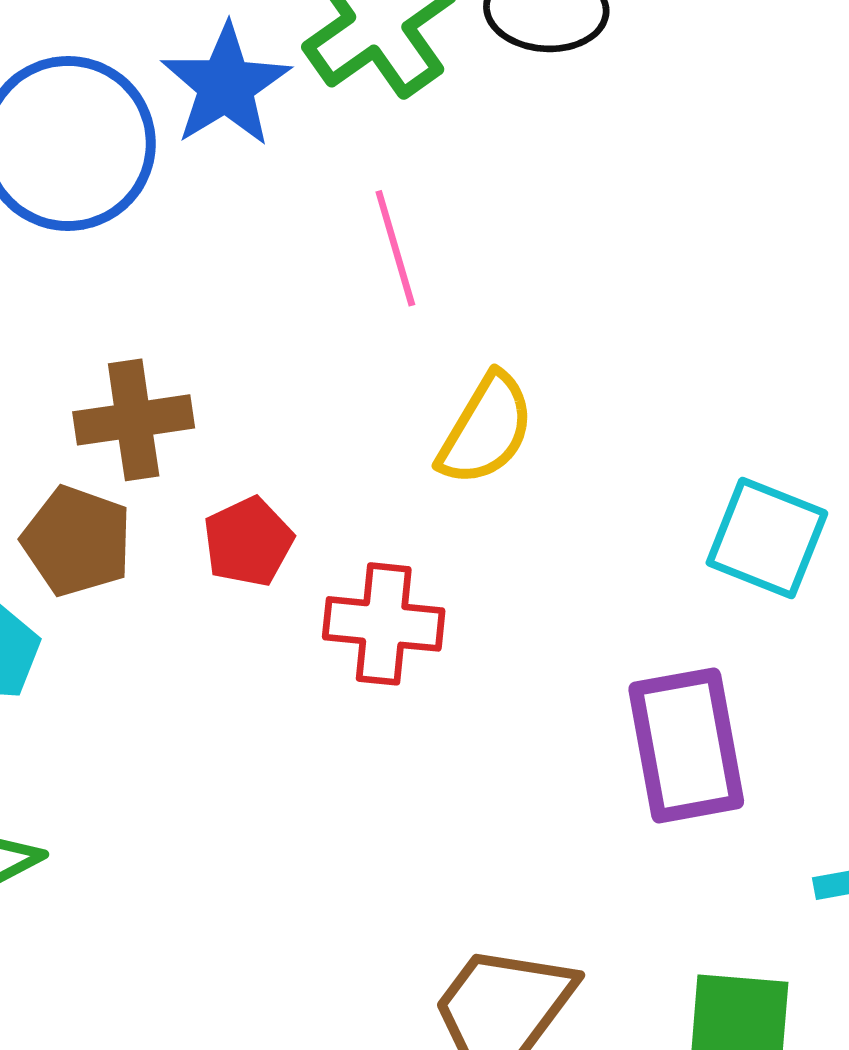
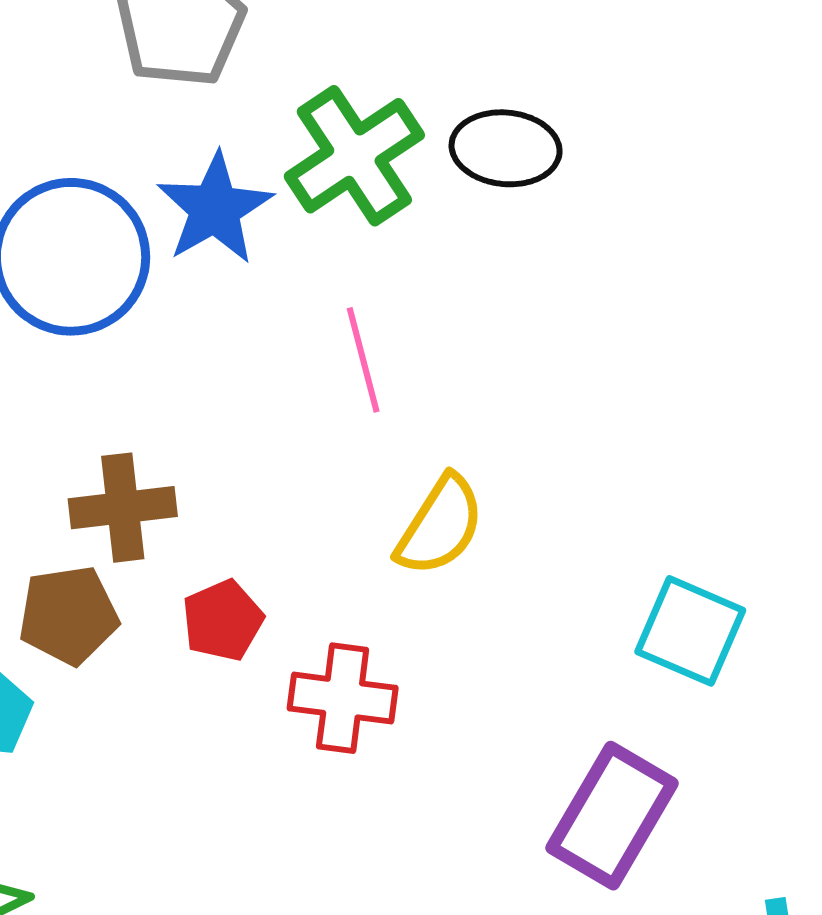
brown pentagon: (77, 541) -> (68, 615), turned -30
purple rectangle: (686, 745) -> (612, 816), turned 39

